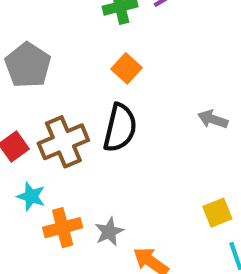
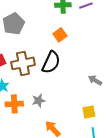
gray arrow: (213, 119) -> (95, 80), moved
gray star: (109, 232) -> (39, 101), moved

